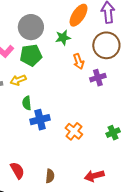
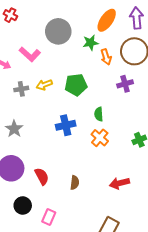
green pentagon: (31, 55) -> (76, 85), moved
orange arrow: (79, 61) -> (106, 57), moved
green semicircle: (27, 103) -> (99, 114), moved

